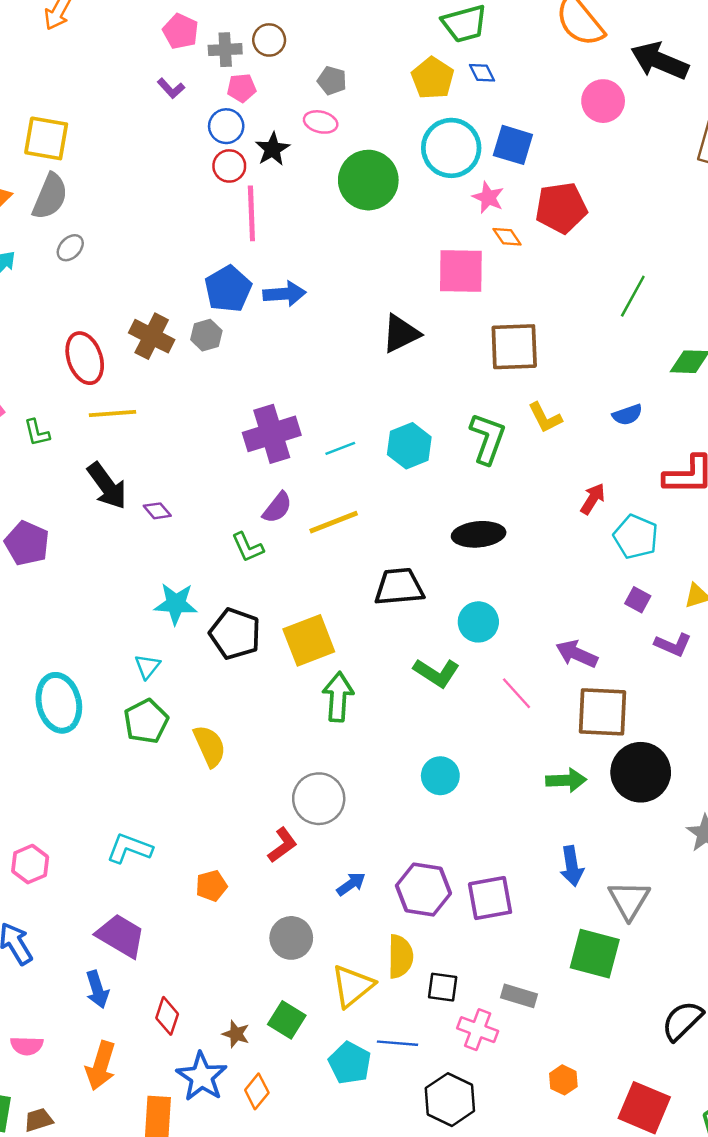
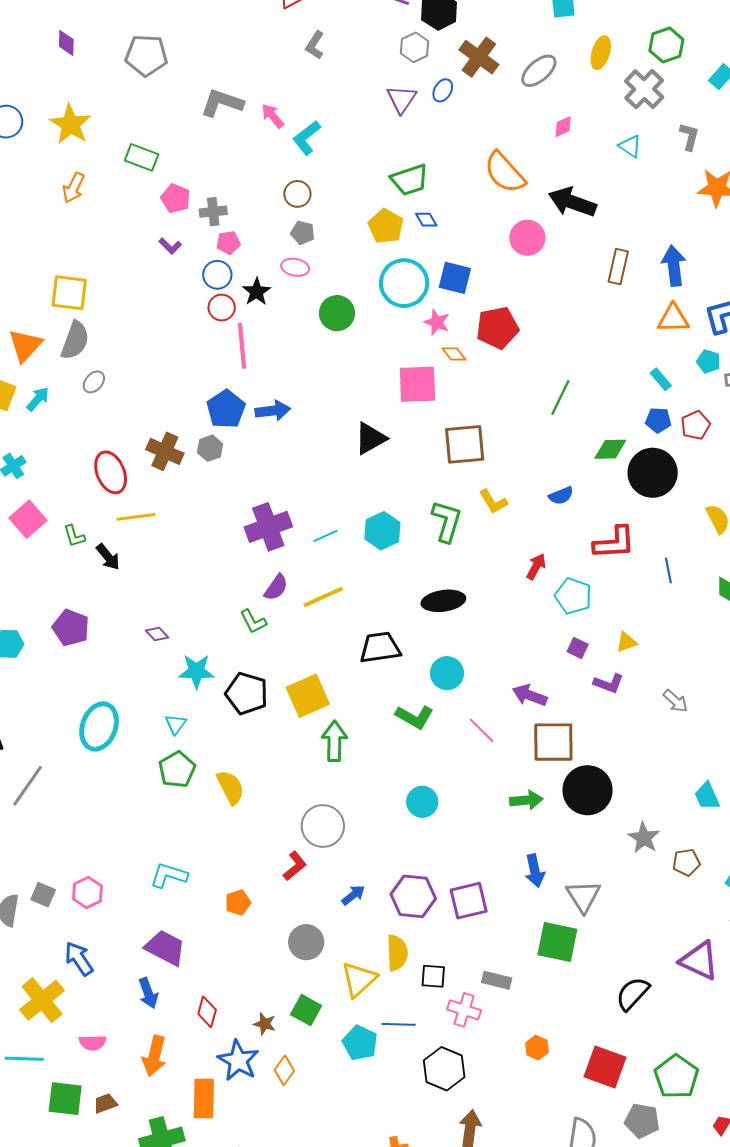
brown circle: (269, 40) -> (297, 194), moved
green circle: (368, 180) -> (337, 313), size x0.7
black arrow: (107, 486) -> (108, 557), moved, size x0.7
purple diamond: (157, 511) -> (157, 634), moved
cyan ellipse: (59, 703) -> (99, 727), moved, turned 36

